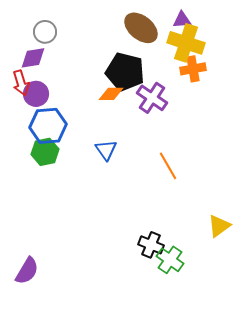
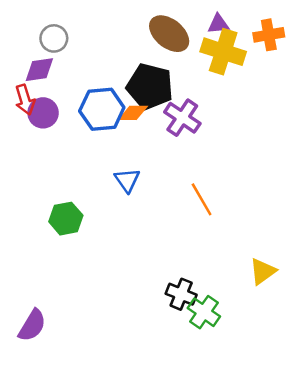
orange cross: (193, 69) -> (269, 35), moved
blue hexagon: (48, 126) -> (102, 109), moved
green hexagon: (45, 152) -> (66, 219), moved

